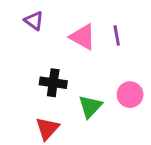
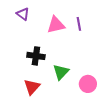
pink triangle: (83, 37) -> (56, 25), turned -42
pink circle: (130, 95) -> (88, 84), moved

